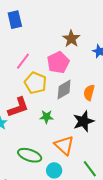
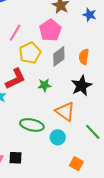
yellow pentagon: (35, 83) -> (30, 53), turned 30

